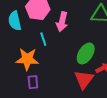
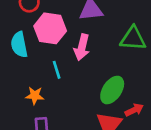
orange star: (27, 59) -> (35, 96), size x0.6

